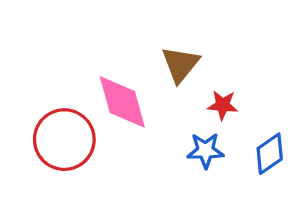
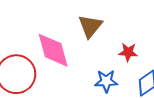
red star: (223, 105) -> (128, 52), moved

